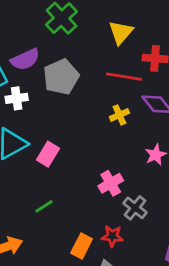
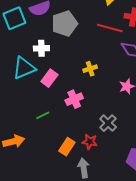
white cross: (17, 98) -> (41, 48), moved
yellow cross: (119, 115) -> (90, 69), moved
pink cross: (111, 183) -> (74, 99), moved

